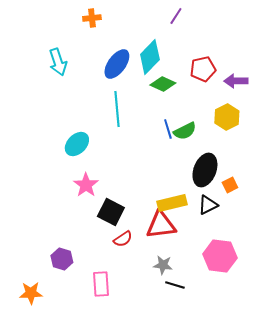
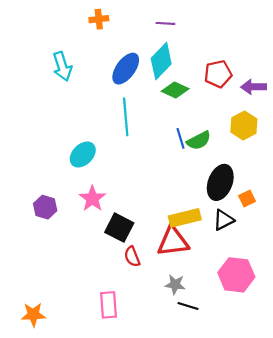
purple line: (176, 16) -> (165, 23), moved, turned 60
red semicircle: (123, 239) -> (132, 257), turned 102
purple hexagon: (62, 259) -> (45, 207), moved

